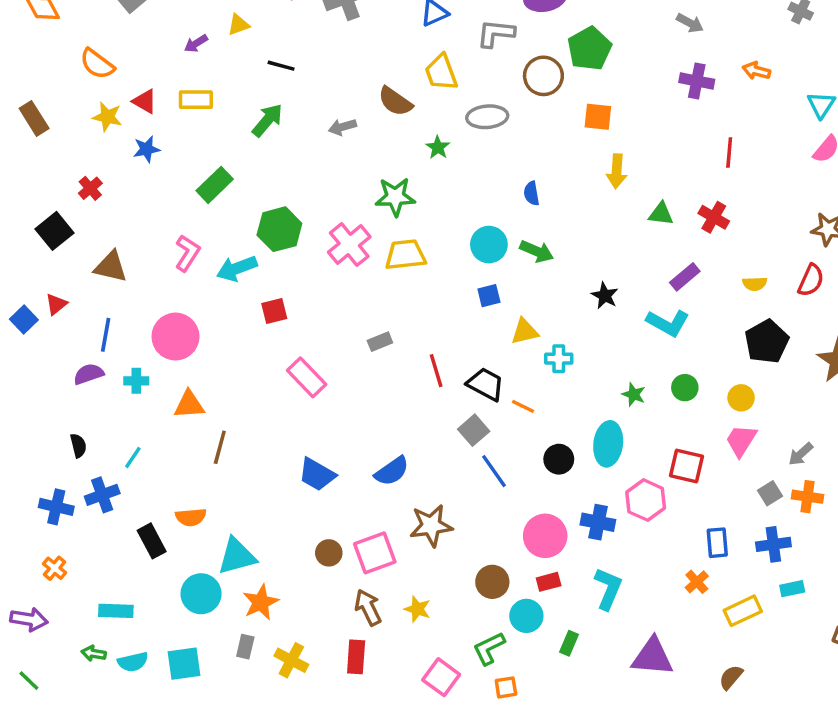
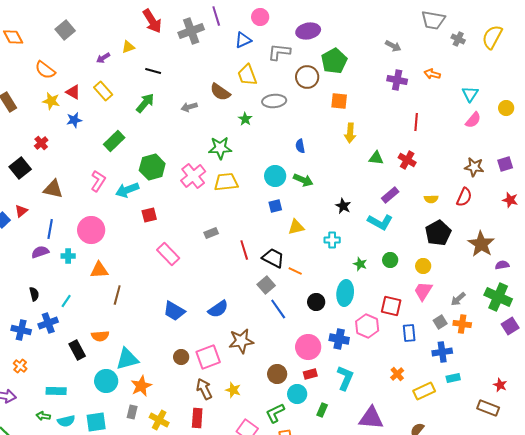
yellow rectangle: (196, 100) -> (103, 91), turned 48
cyan cross: (559, 359) -> (332, 240), moved
blue rectangle: (717, 543) -> (409, 333), moved

